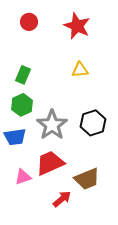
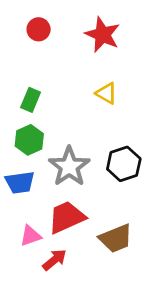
yellow triangle: (80, 70) -> (106, 93), turned 36
red arrow: (62, 199) -> (55, 260), moved

